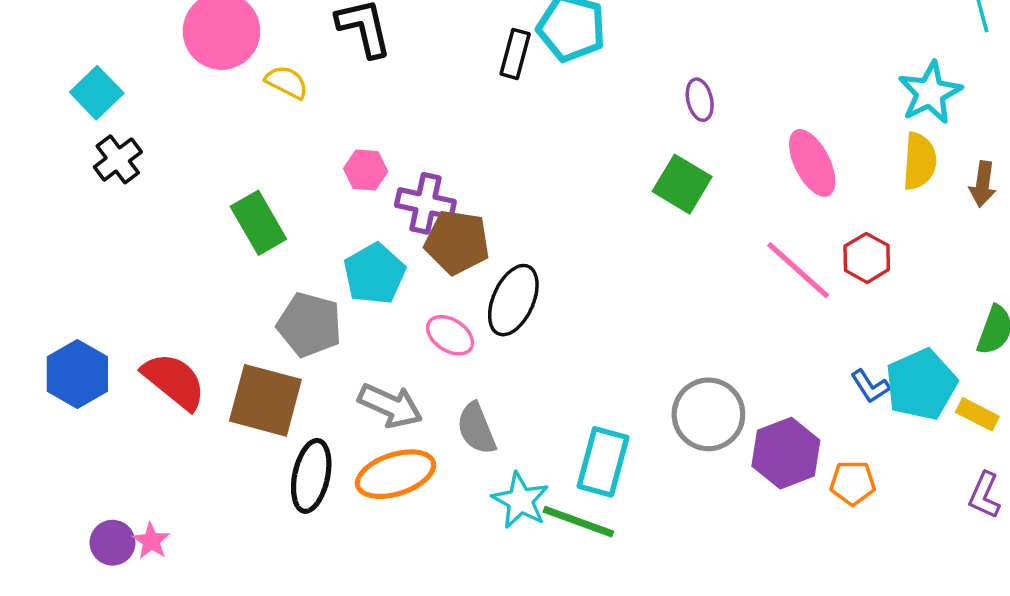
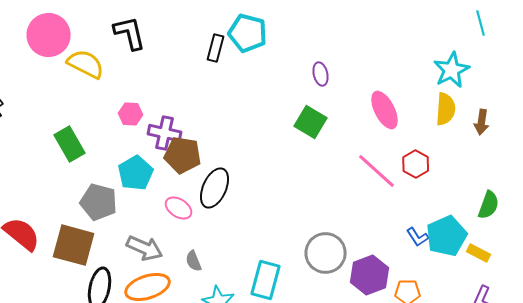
yellow semicircle: (287, 82) -> (86, 64), size x1.5
gray semicircle: (476, 428) -> (194, 261), size x0.7

